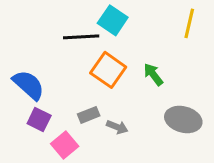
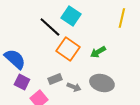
black line: (81, 37) -> (50, 27), turned 45
green arrow: (153, 74) -> (98, 52), turned -84
gray ellipse: (183, 119) -> (102, 83), moved

